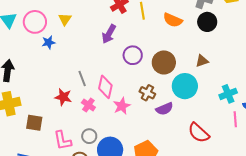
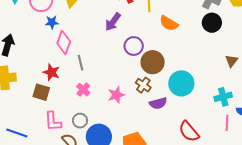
orange semicircle: (173, 20) -> (169, 23), moved
brown triangle: (202, 61) -> (232, 61), moved, turned -40
brown circle: (164, 62) -> (153, 62), moved
pink diamond: (105, 87) -> (64, 42), moved
red star: (63, 97) -> (51, 72), moved
brown square: (34, 123) -> (41, 92), moved

